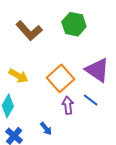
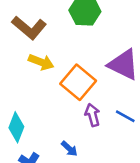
yellow arrow: (18, 76) -> (41, 62), moved
blue line: (91, 100) -> (125, 116), moved

